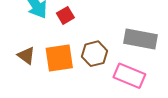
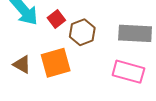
brown hexagon: (94, 54) -> (82, 32), moved

